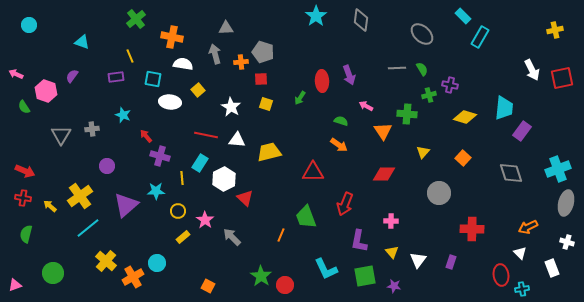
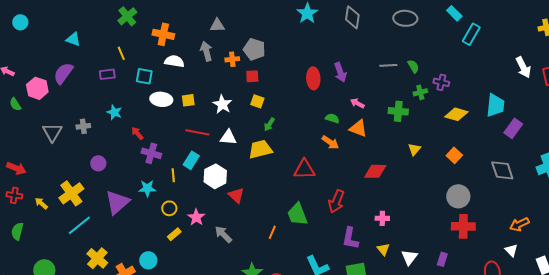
gray ellipse: (422, 34) -> (405, 18), moved, turned -40
purple semicircle: (72, 76) -> (63, 73), size x1.6
yellow square: (198, 90) -> (188, 100), moved, turned 32
green arrow: (300, 98) -> (269, 124), moved
orange triangle: (383, 131) -> (358, 128), moved, turned -36
gray circle: (439, 193) -> (458, 196), moved

